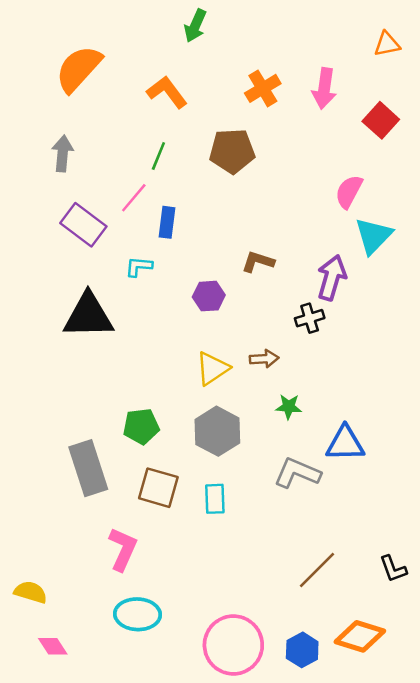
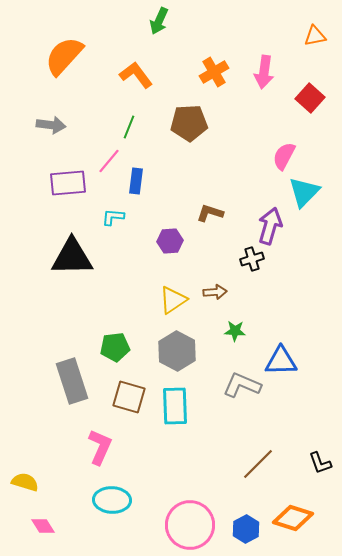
gray arrow: (63, 154) -> (51, 125), turned 92
purple rectangle: (83, 225) -> (68, 183), turned -42
cyan rectangle: (215, 499) -> (175, 406), size x1.5

